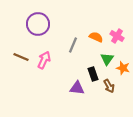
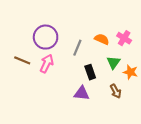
purple circle: (38, 24) -> (46, 37), moved
black rectangle: (93, 74) -> (90, 72), moved

